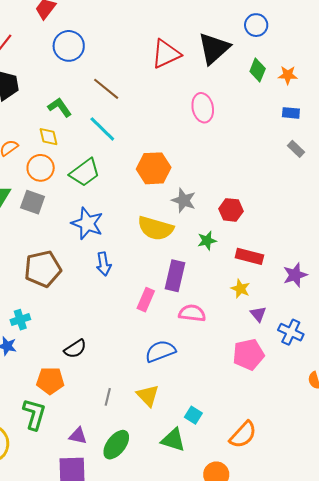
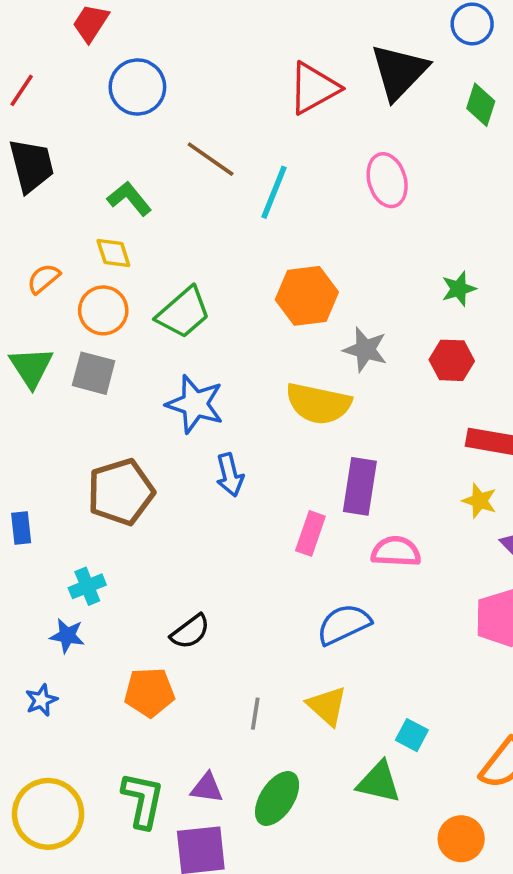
cyan line: (102, 129) -> (274, 192), moved, turned 72
green star: (207, 241) -> (459, 289), moved
green L-shape: (34, 414) -> (143, 800), moved

